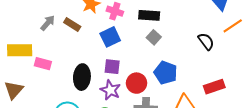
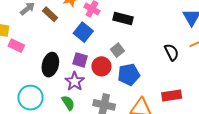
blue square: (110, 37) -> (83, 32), turned -36
gray square: (154, 37) -> (117, 50), moved
blue pentagon: (166, 73) -> (129, 75), turned 30
red circle: (137, 83) -> (101, 66), moved

